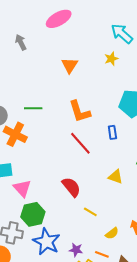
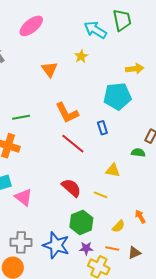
yellow star: (111, 59) -> (81, 56), moved
yellow line: (90, 212) -> (101, 195), moved
green hexagon: (33, 214) -> (81, 222), moved

